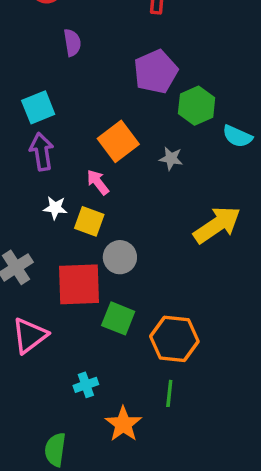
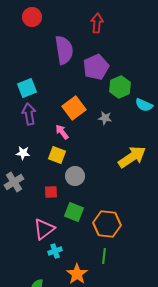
purple semicircle: (72, 43) -> (64, 50), moved, size x1.8
white star: (55, 208) -> (23, 153), moved
red square: (79, 284) -> (51, 192), size x0.5
pink triangle: (30, 335) -> (44, 229), moved

